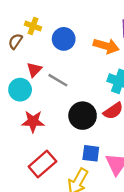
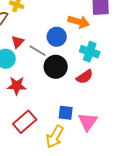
blue circle: (64, 39) -> (57, 37), moved
black circle: (83, 116) -> (56, 67), moved

